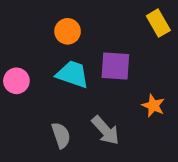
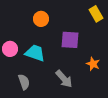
cyan trapezoid: (73, 74) -> (35, 53), moved
gray semicircle: (61, 135) -> (24, 82), moved

